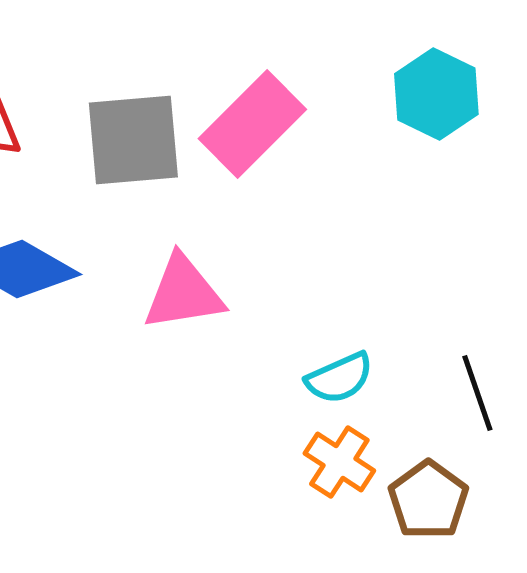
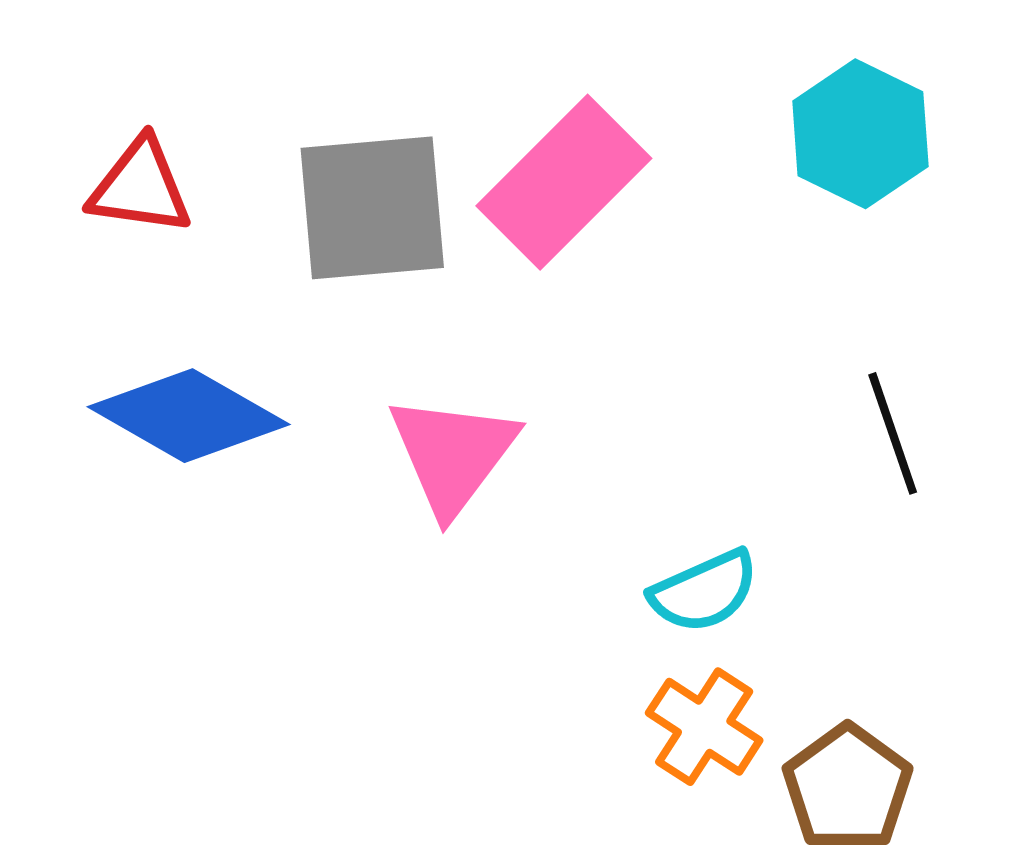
pink triangle: (183, 293) -> (453, 454), turned -44
black line: (477, 393) -> (893, 433), moved

